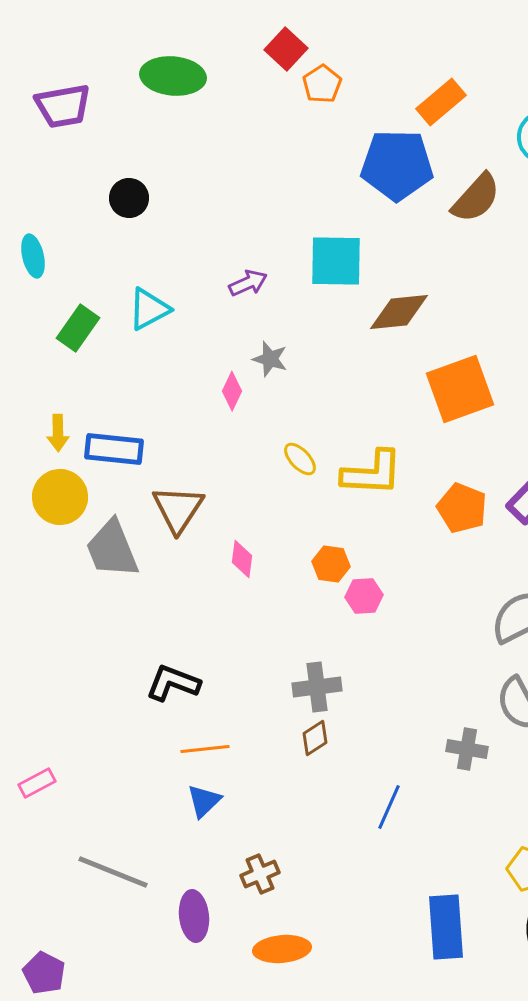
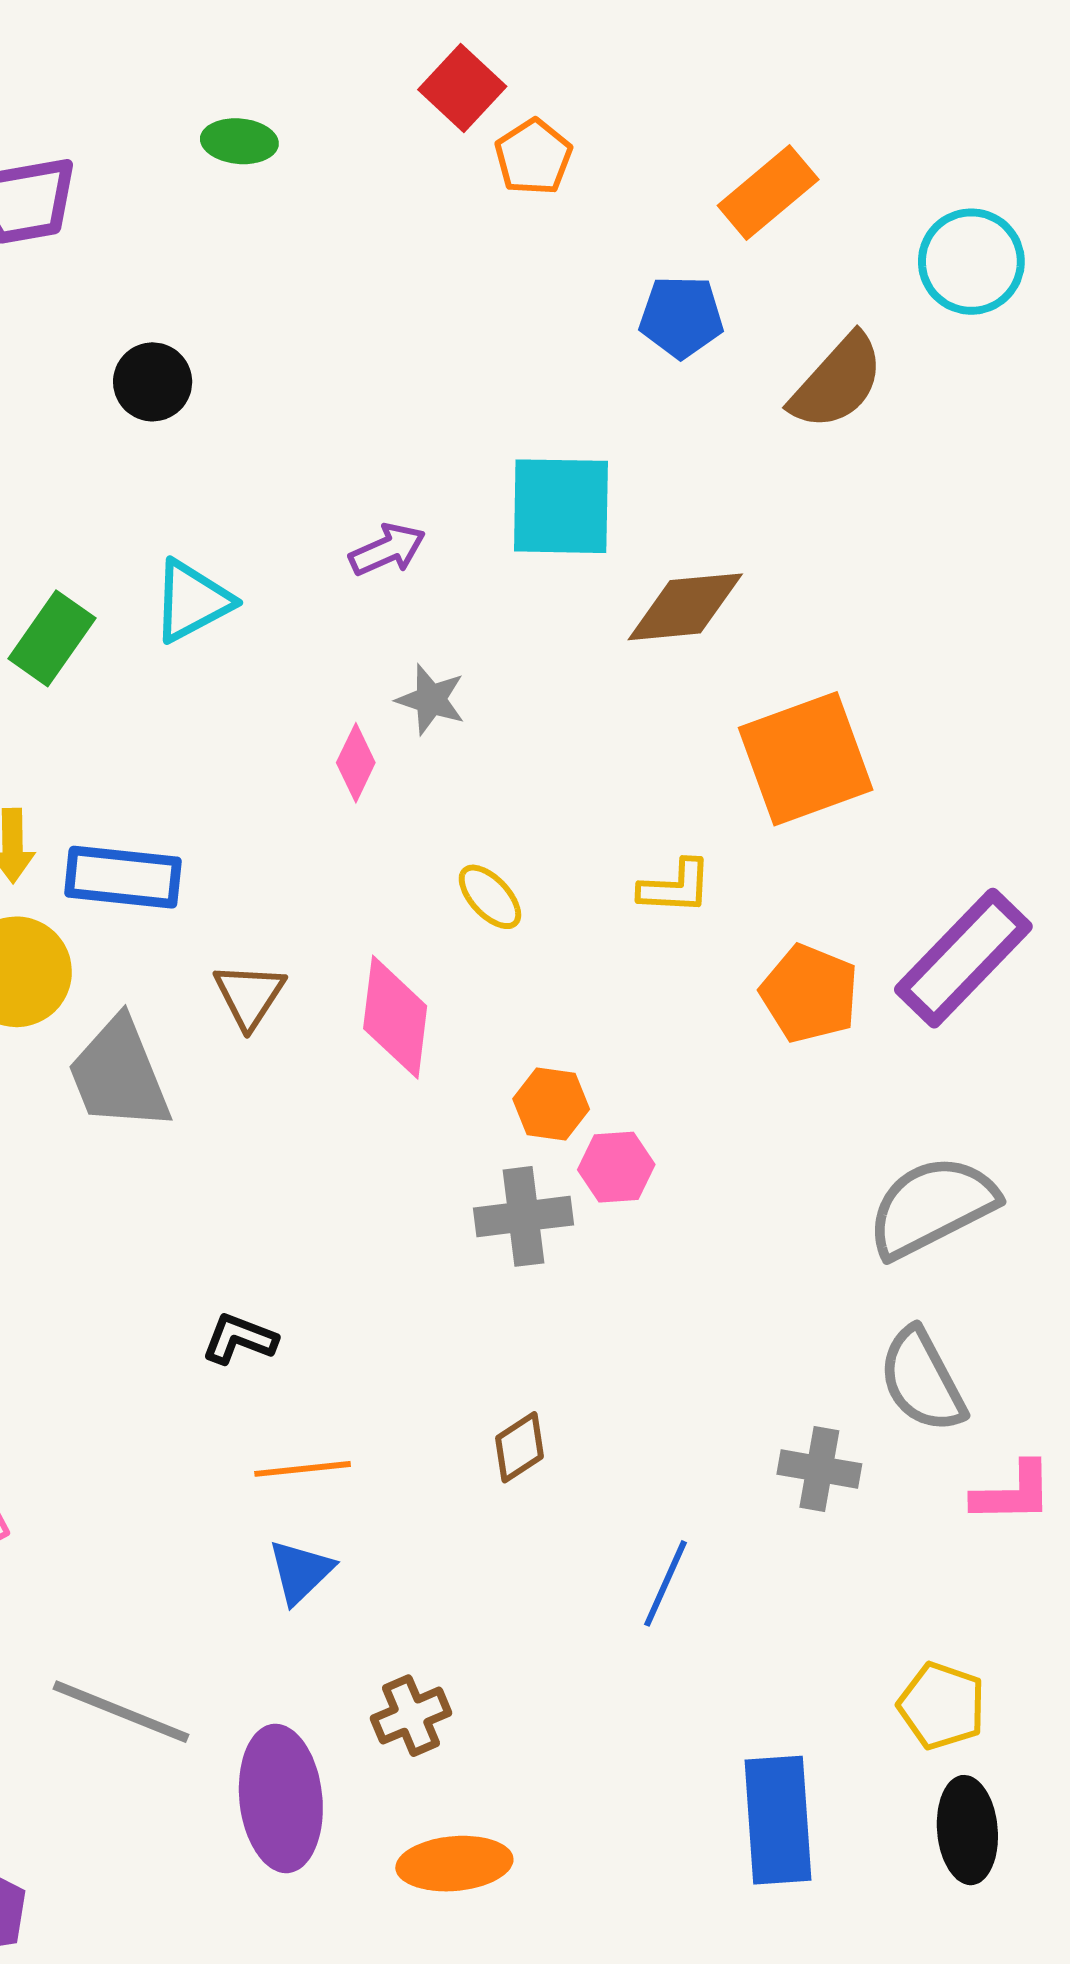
green ellipse: (173, 76) -> (239, 141), size x0.6
blue pentagon: (397, 165) -> (681, 317), size x0.6
yellow L-shape: (372, 473) -> (675, 887), moved, size x0.6
brown triangle: (178, 509) -> (249, 995), size x0.7
pink diamond: (242, 559) -> (395, 1017), moved, size x1.6
black L-shape: (173, 683) -> (239, 1339), size x0.7
gray cross: (317, 687) -> (523, 1216), moved
purple ellipse: (194, 916) -> (281, 1798), size x1.4

